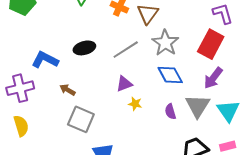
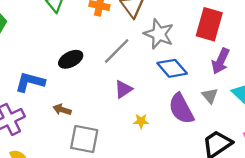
yellow star: (135, 104) -> (141, 121), moved
gray triangle: (198, 106) -> (210, 96), size x0.6
purple semicircle: (170, 112) -> (181, 109), size x1.8

